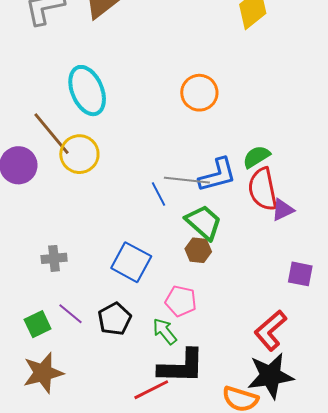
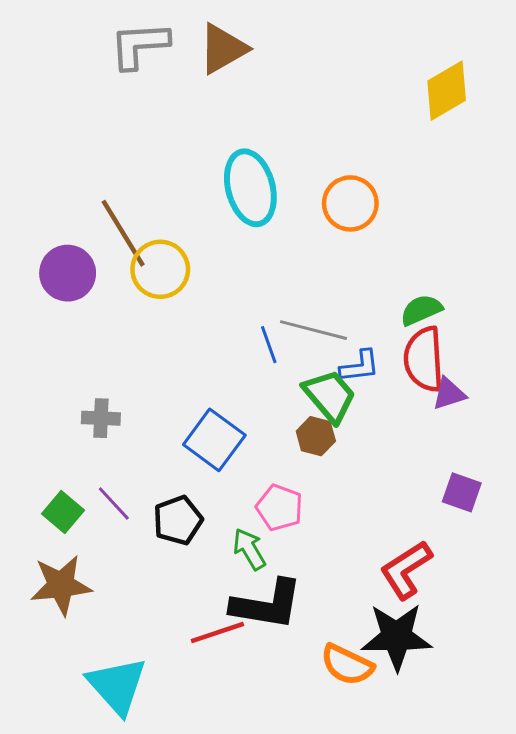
cyan ellipse: (87, 91) -> (250, 188), moved
blue L-shape: (217, 175) -> (360, 366), moved, size x0.7
green square: (38, 324) -> (63, 512), turned -32

